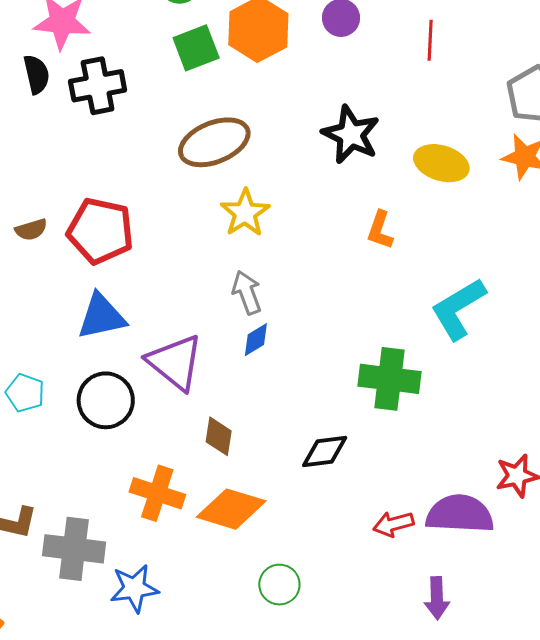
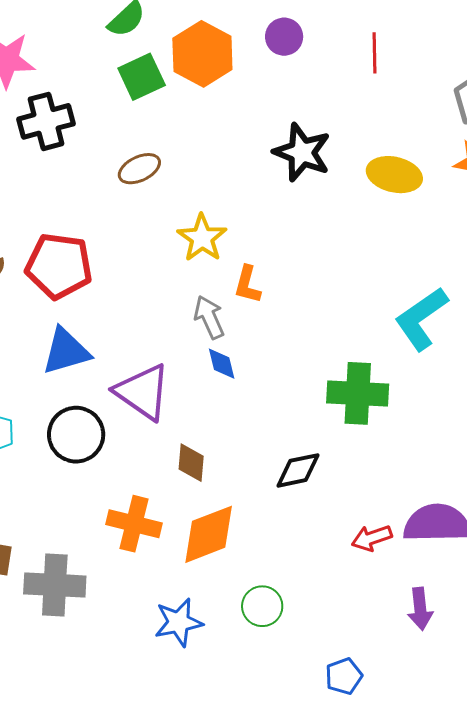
brown ellipse: (214, 142) -> (139, 169), moved, size x0.6
orange L-shape: (380, 230) -> (247, 285), moved
blue diamond: (256, 340) -> (222, 364), turned -69
orange diamond: (231, 509) -> (209, 534), turned -34
blue star: (134, 588) -> (179, 622), moved

